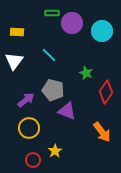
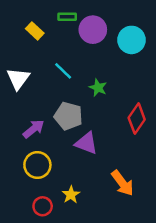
yellow rectangle: (17, 32) -> (35, 31), moved, turned 40
green star: (86, 73) -> (98, 88), moved
orange arrow: (102, 132) -> (122, 183), moved

